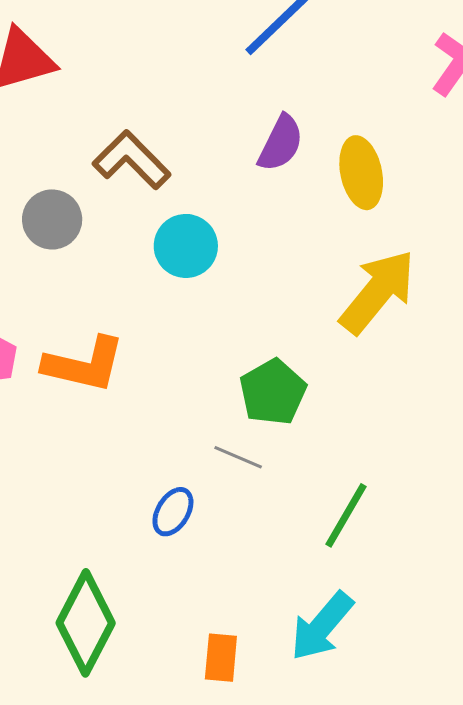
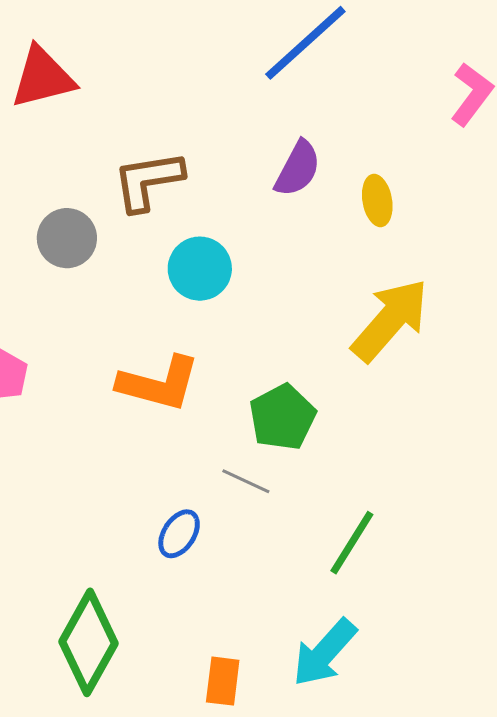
brown L-shape: (132, 160) -> (148, 181), turned -56
yellow ellipse: (361, 173) -> (377, 201), size x0.7
orange L-shape: (84, 364) -> (159, 384), moved

